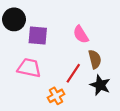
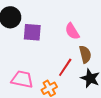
pink trapezoid: (29, 68) -> (22, 79), moved

